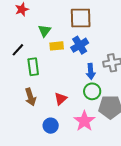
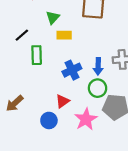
blue cross: (80, 45) -> (72, 70), moved
brown arrow: (30, 97) -> (15, 103), moved, turned 60
red triangle: (61, 99) -> (62, 101), moved

